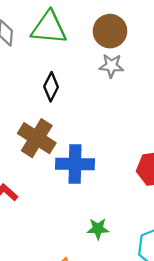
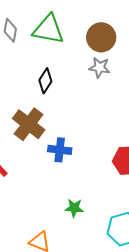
blue cross: (75, 164) -> (60, 150), size x0.7

